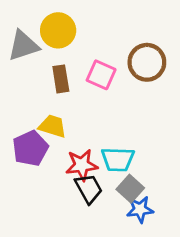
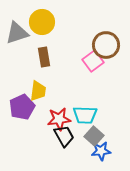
pink square: (101, 75) -> (93, 61), moved, turned 30
yellow trapezoid: (53, 126) -> (38, 91), turned 80

